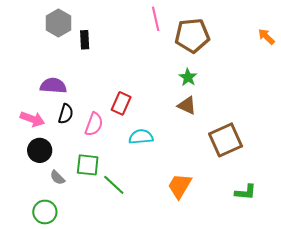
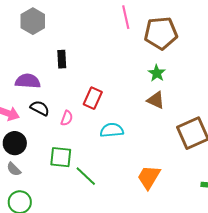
black rectangle: (85, 40) -> (62, 59), moved
black semicircle: (66, 114) -> (40, 108), turned -78
pink semicircle: (94, 124) -> (67, 118), size x0.7
gray semicircle: (57, 178) -> (14, 169), moved

